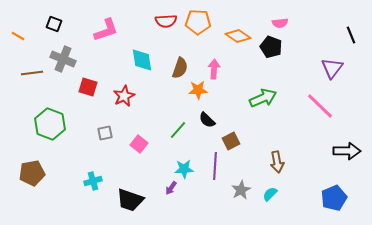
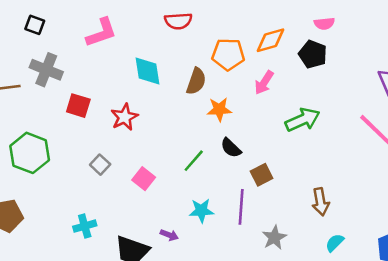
orange pentagon: (198, 22) -> (228, 54), moved
orange diamond: (238, 36) -> (271, 40), turned -50
pink arrow: (214, 69) -> (264, 83), moved, turned -150
gray square: (105, 133) -> (100, 165), turned -35
purple arrow: (171, 188) -> (169, 235), moved, turned -104
cyan semicircle: (270, 194) -> (335, 243), moved

